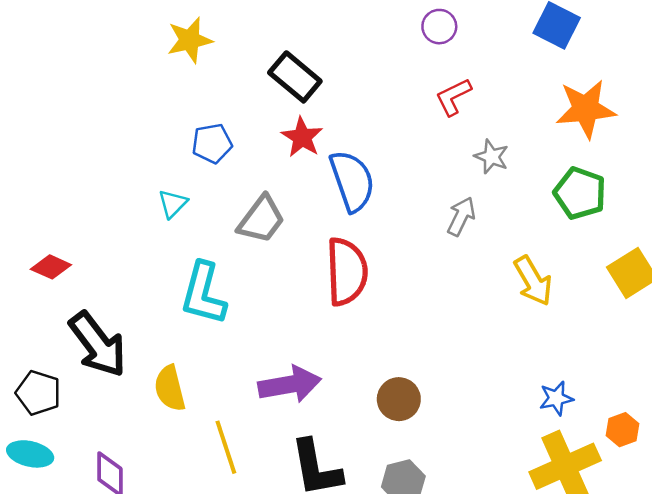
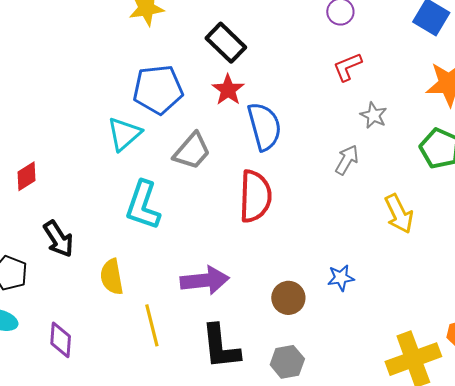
blue pentagon: (212, 143) -> (158, 90), size x1.6
cyan triangle: (173, 204) -> (124, 134), size x1.5
red diamond: (51, 267) -> (26, 176), turned -60
black arrow: (98, 344) -> (58, 239), size x0.7
blue star: (556, 398) -> (341, 278), moved

